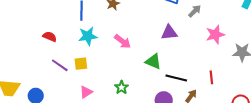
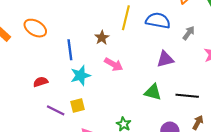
red semicircle: (50, 37) -> (41, 82), turned -32
pink arrow: (123, 41) -> (114, 64), moved
black line: (176, 78) -> (187, 96), moved

